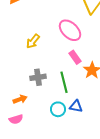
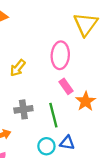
pink ellipse: (70, 30) -> (60, 55), turned 50

